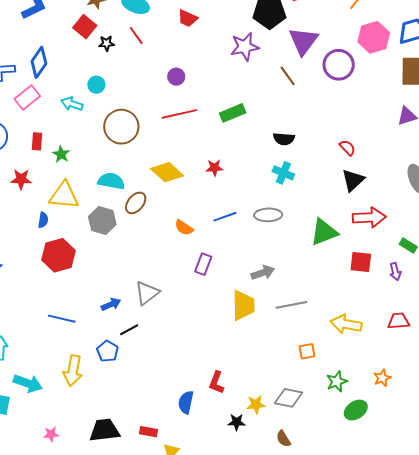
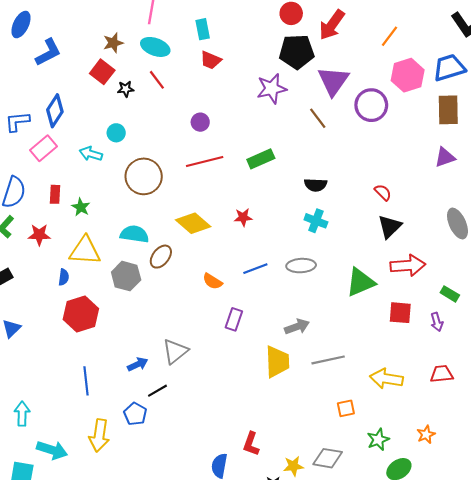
blue line: (62, 319) -> (86, 381), turned 72

